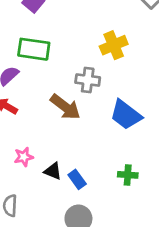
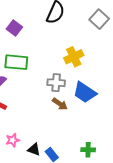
brown arrow: (65, 107) -> (60, 104), moved, size x0.7
blue trapezoid: (126, 115) -> (85, 92), moved

